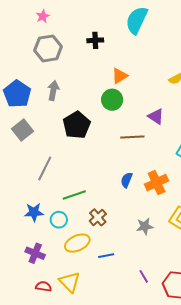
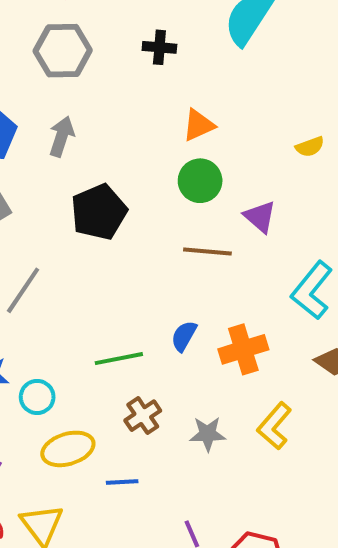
green circle: (112, 100) -> (200, 181), moved
green line: (74, 195) -> (119, 359), moved
brown cross: (98, 217) -> (143, 416), moved

